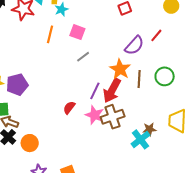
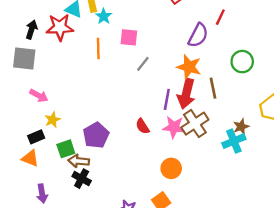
brown line: (139, 79) -> (213, 88), moved
purple pentagon: (17, 85) -> (96, 135), moved
red semicircle: (69, 108) -> (142, 126), turned -56
cyan cross: (140, 139) -> (234, 141), turned 30
orange circle: (30, 143) -> (171, 168), moved

